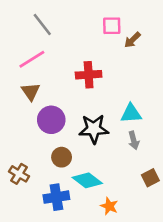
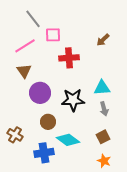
pink square: (112, 26) -> (53, 35), moved
brown arrow: (132, 40) -> (103, 40), moved
brown square: (150, 178) -> (103, 137), moved
orange star: (109, 206) -> (104, 161), moved

